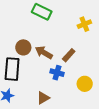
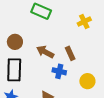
brown circle: (23, 47) -> (15, 42), moved
brown rectangle: (69, 55) -> (70, 53), turned -64

